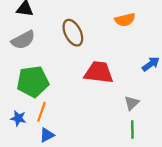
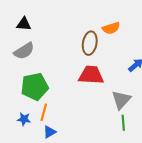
brown ellipse: (73, 33) -> (90, 43), moved, turned 40
gray triangle: (132, 103) -> (121, 100), size x1.5

